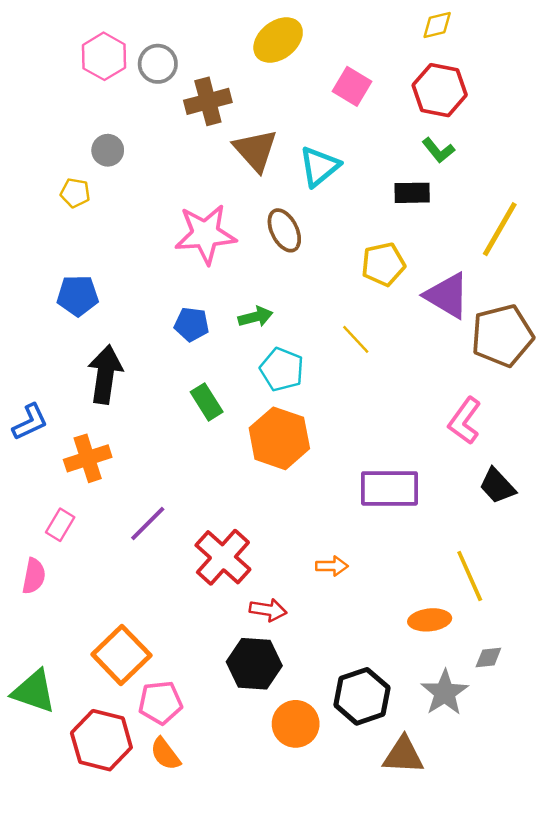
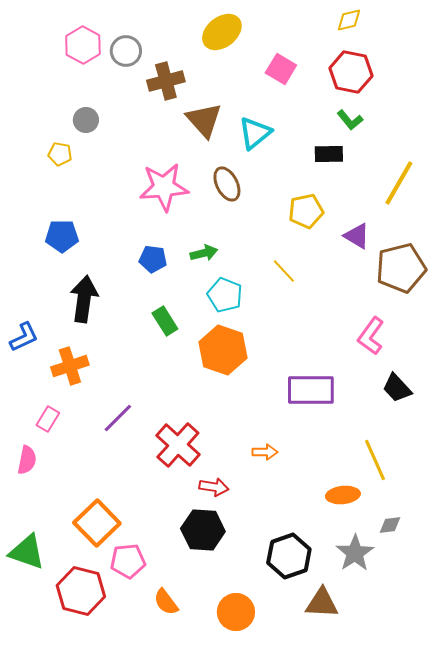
purple triangle: (447, 296) -> (357, 236), size x0.7
orange circle: (296, 724) -> (236, 612), moved
orange semicircle: (165, 754) -> (166, 602), moved

